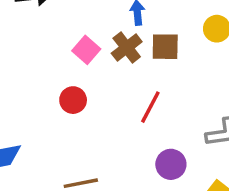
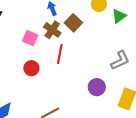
brown square: (165, 47) -> (73, 23), turned -30
red line: (150, 107) -> (60, 54), moved

